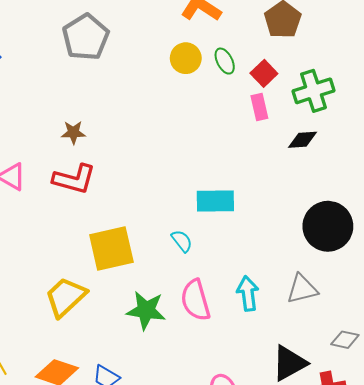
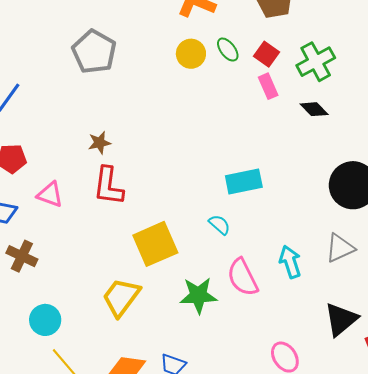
black diamond: (302, 140) -> (314, 109), turned 60
red L-shape: (74, 179) -> (108, 186), turned 93

